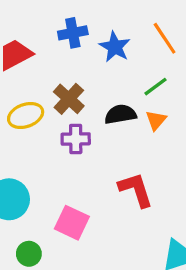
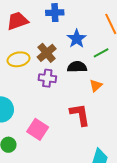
blue star: (115, 47) -> (77, 39), moved
orange triangle: (156, 120) -> (96, 85), moved

